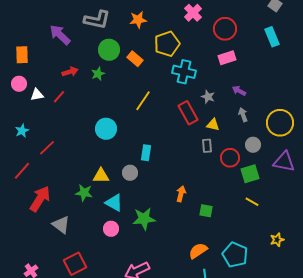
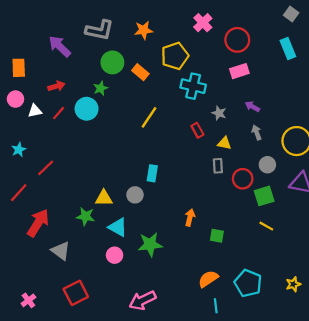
red arrow: (70, 72) -> (56, 86), moved
red rectangle: (188, 113) -> (197, 130), size x0.6
cyan circle: (106, 129) -> (87, 109), moved
yellow star: (277, 240) -> (293, 284), moved

